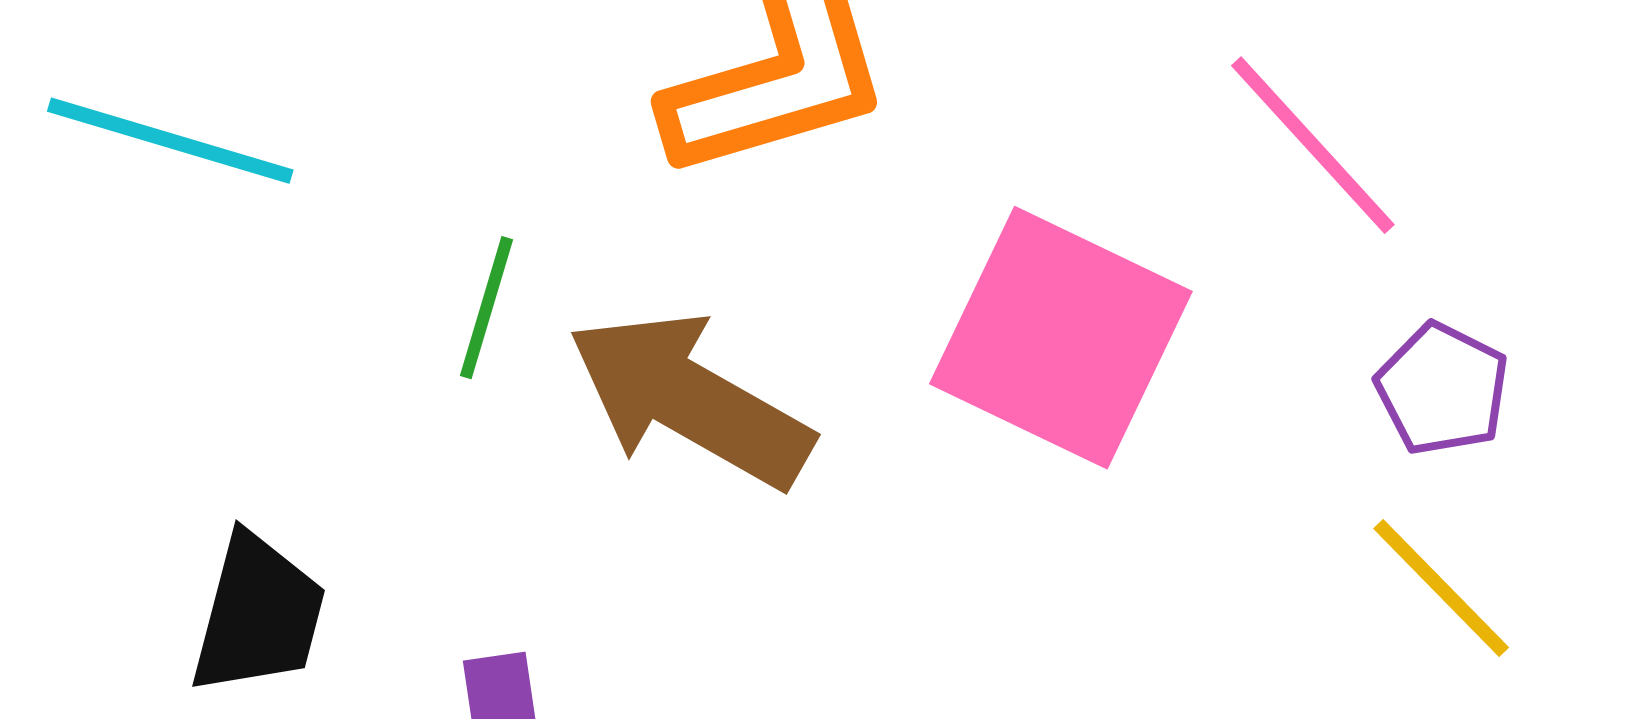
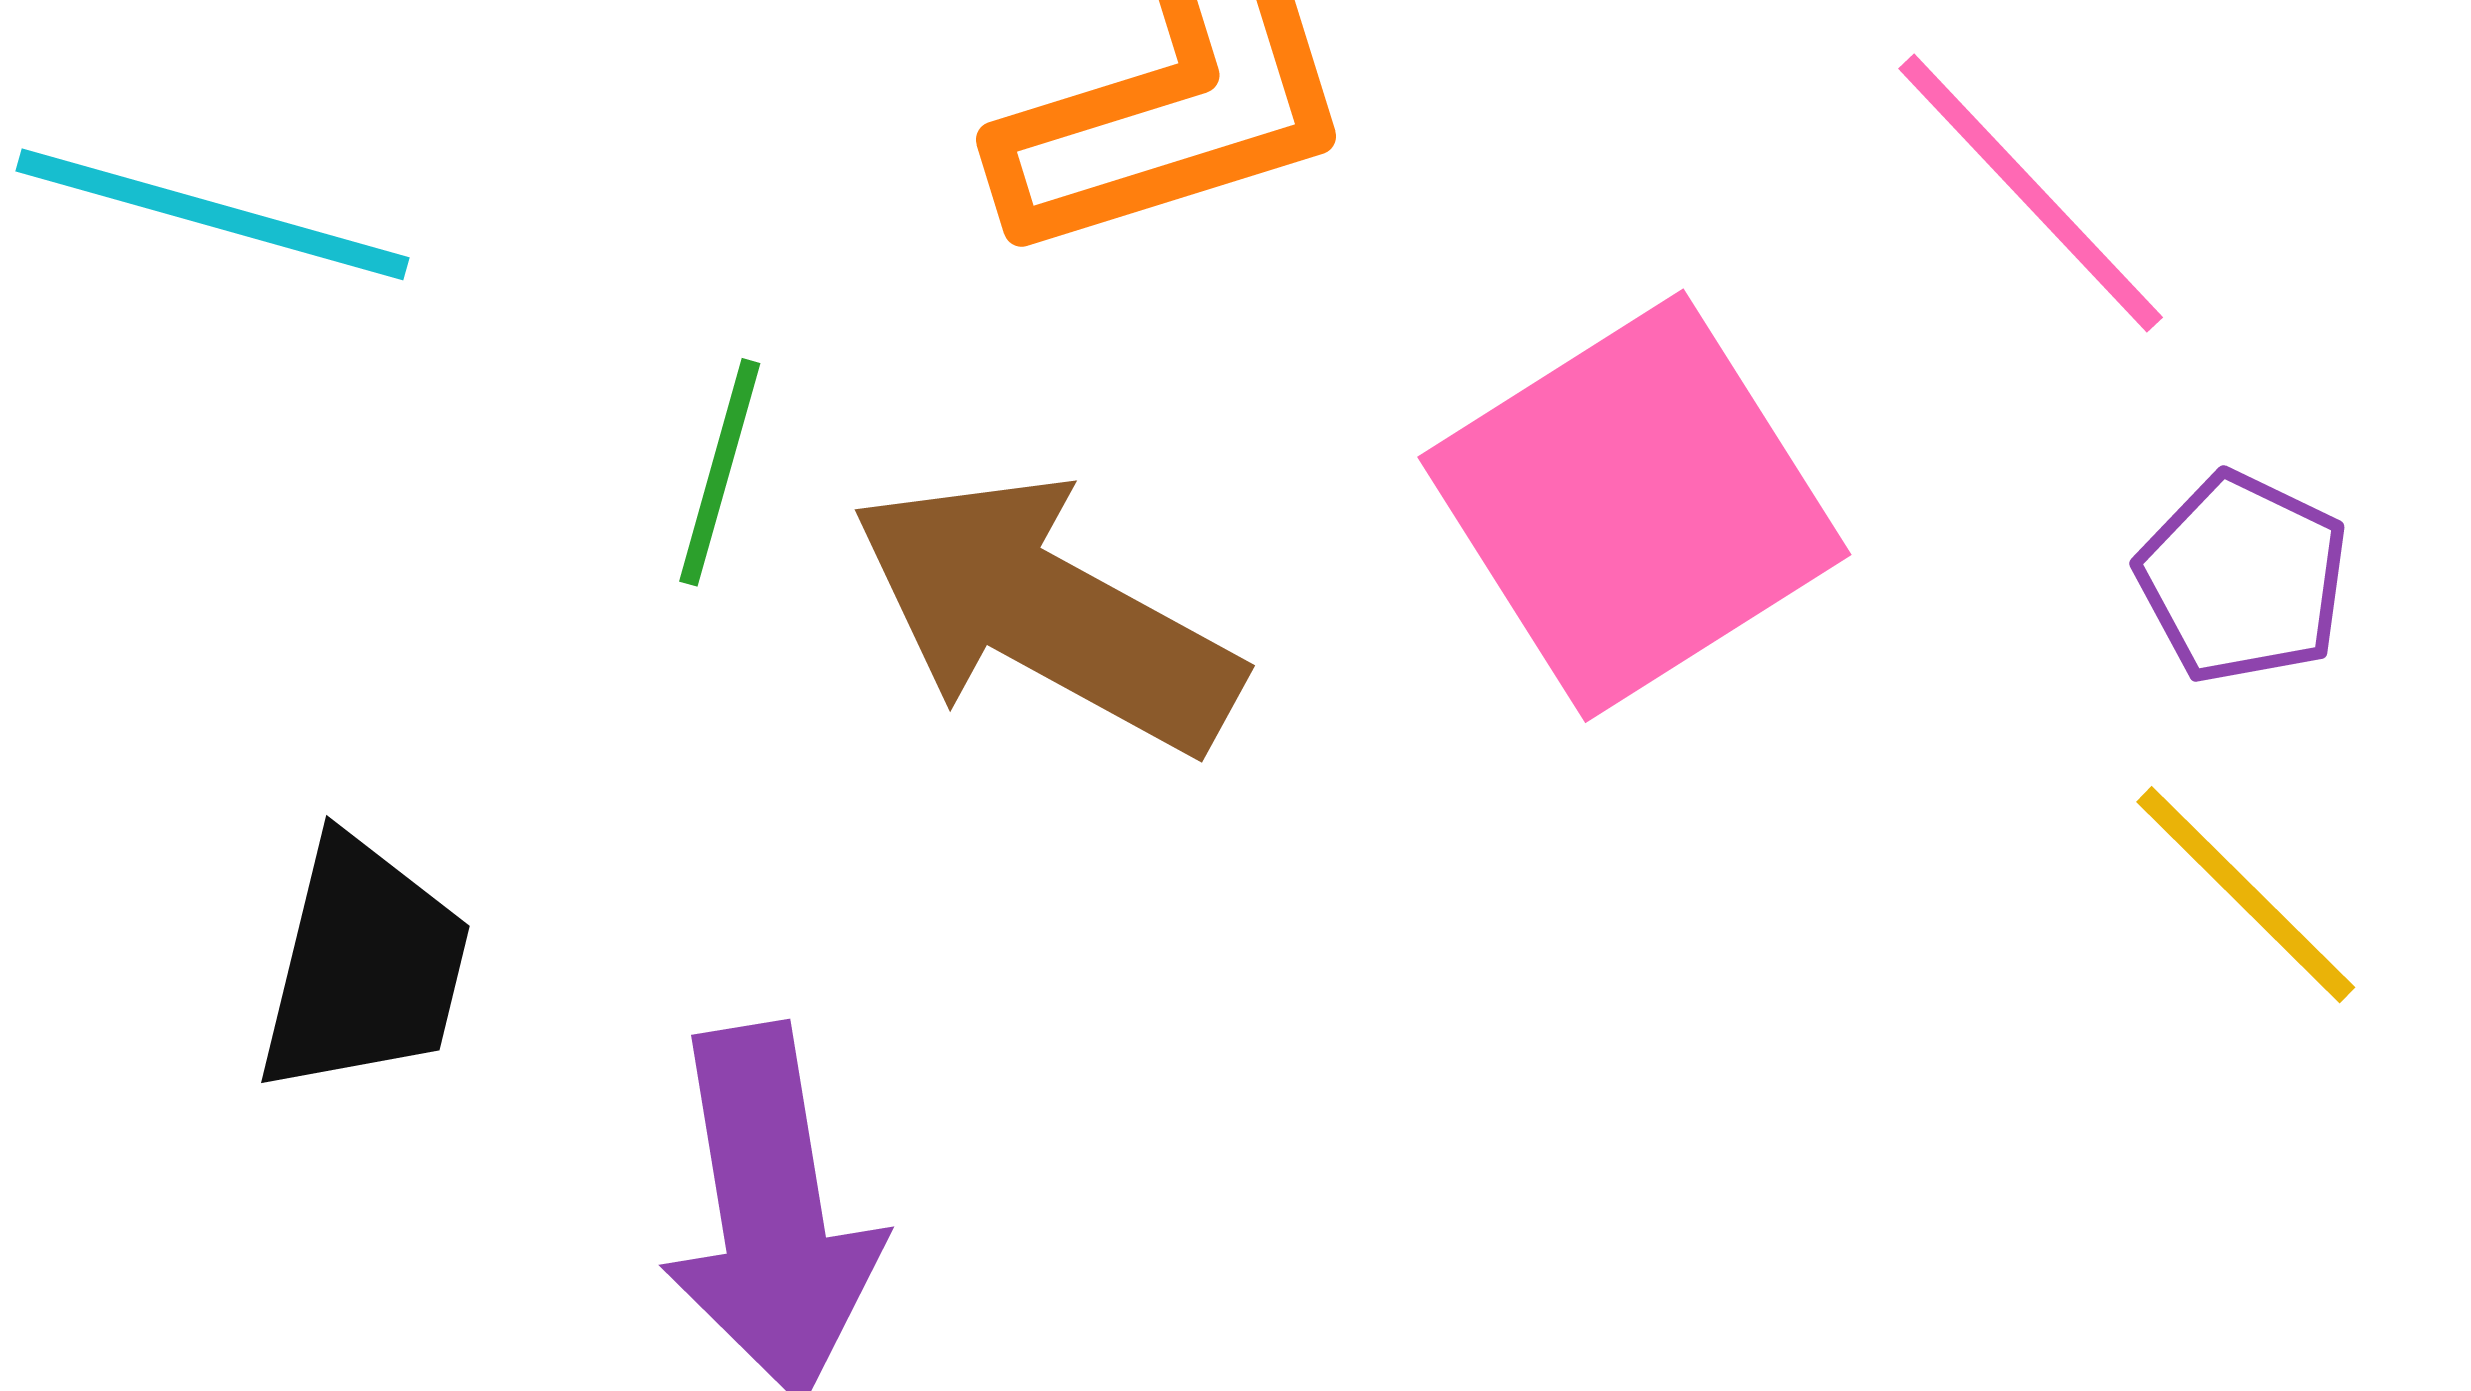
pink square: (1061, 338) -> (1634, 506), turned 33

